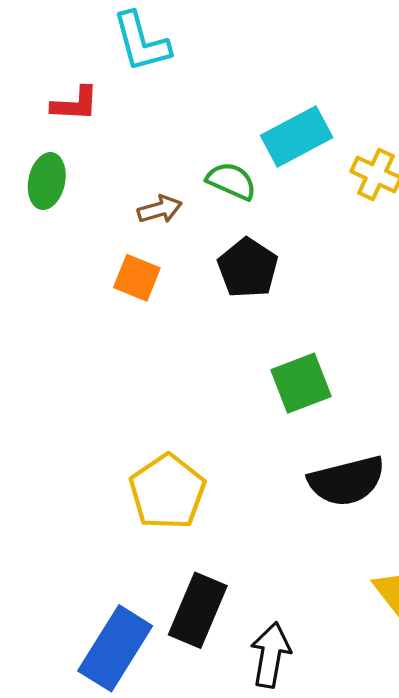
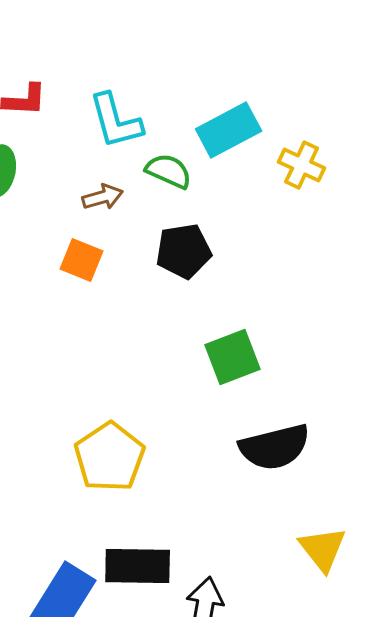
cyan L-shape: (141, 42) -> (116, 121), moved
black pentagon: (248, 268) -> (184, 251), turned 30
black rectangle: (198, 610) -> (138, 566), turned 68

